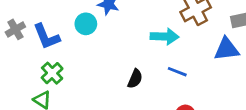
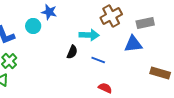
black semicircle: (135, 79) -> (72, 52), moved

